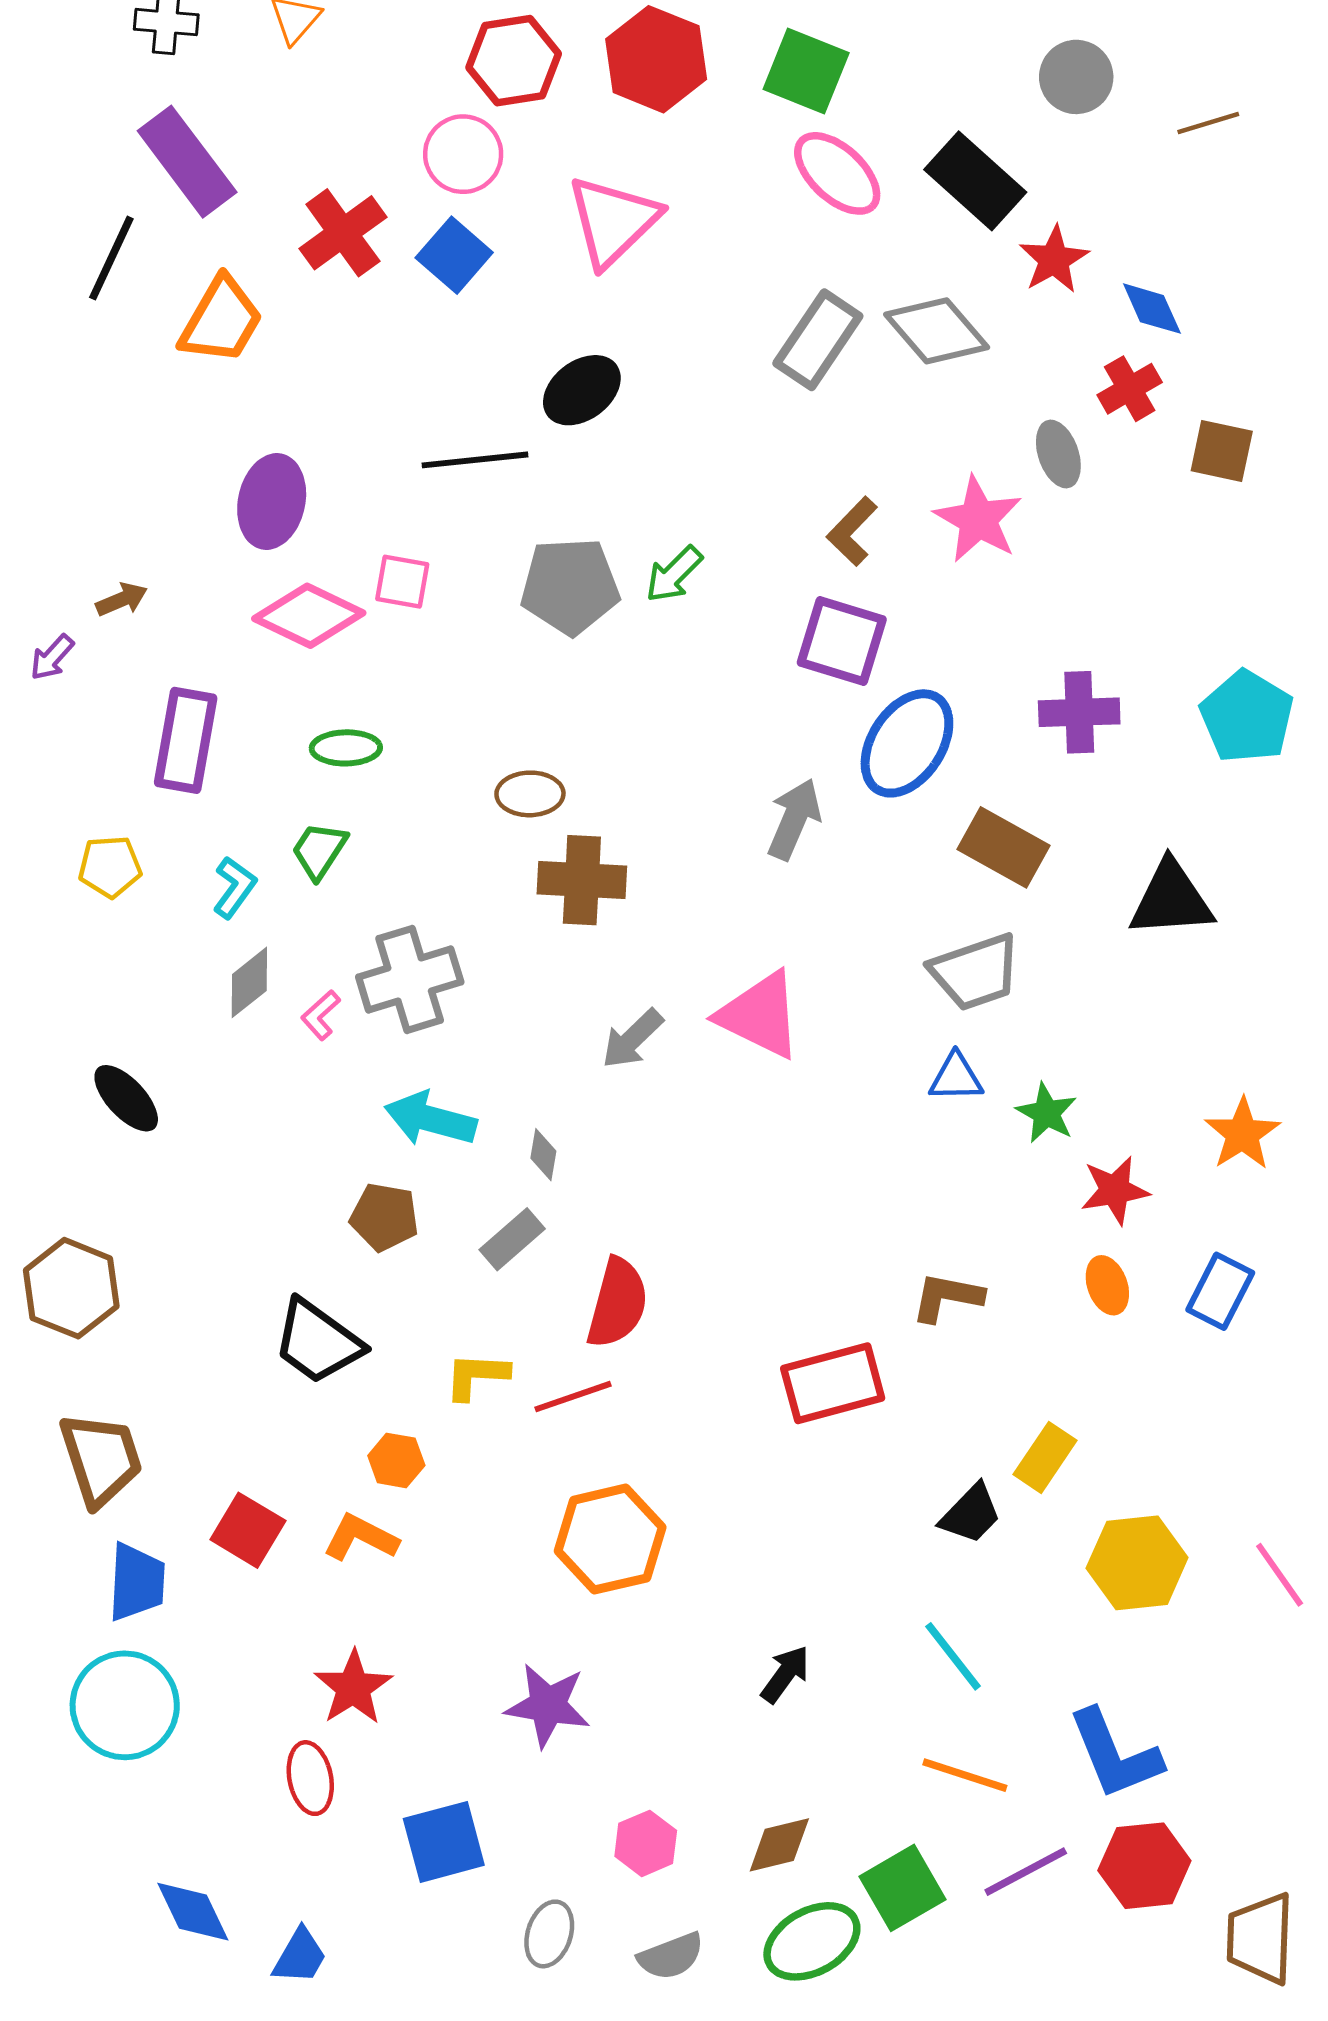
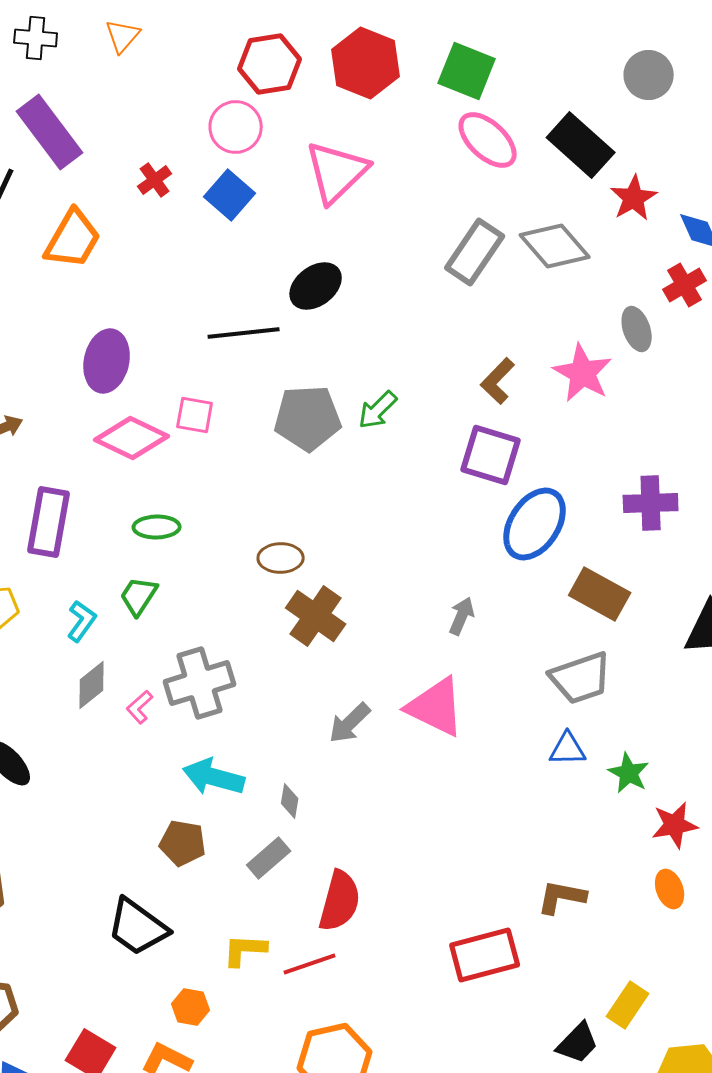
red cross: (343, 233) -> (155, 180), size x0.6
gray arrow: (794, 819) -> (462, 616), moved, size x0.7
brown cross: (582, 880) -> (316, 616), turned 32

